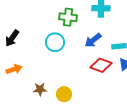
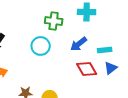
red diamond: (101, 65) -> (87, 69), turned 40

